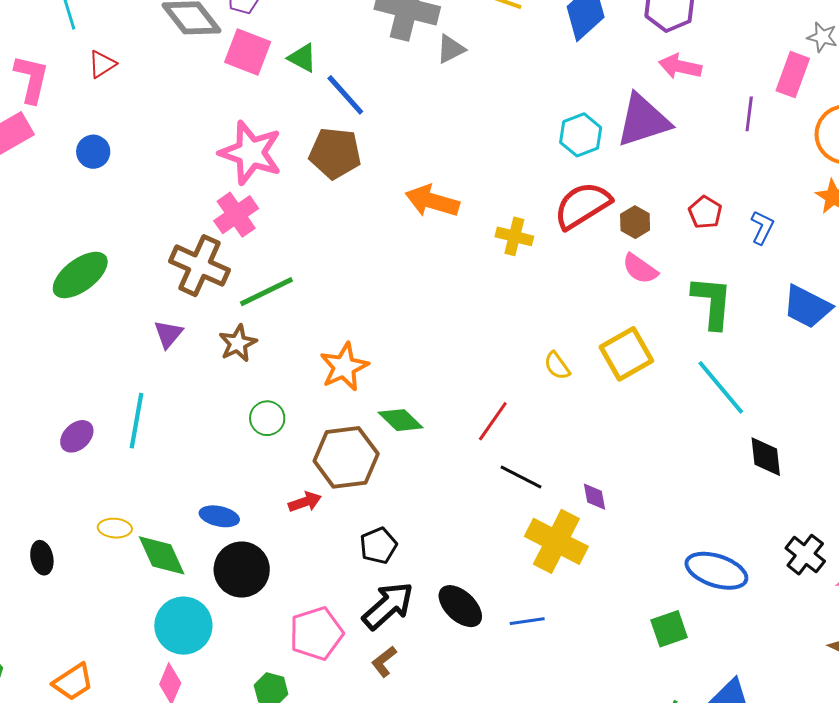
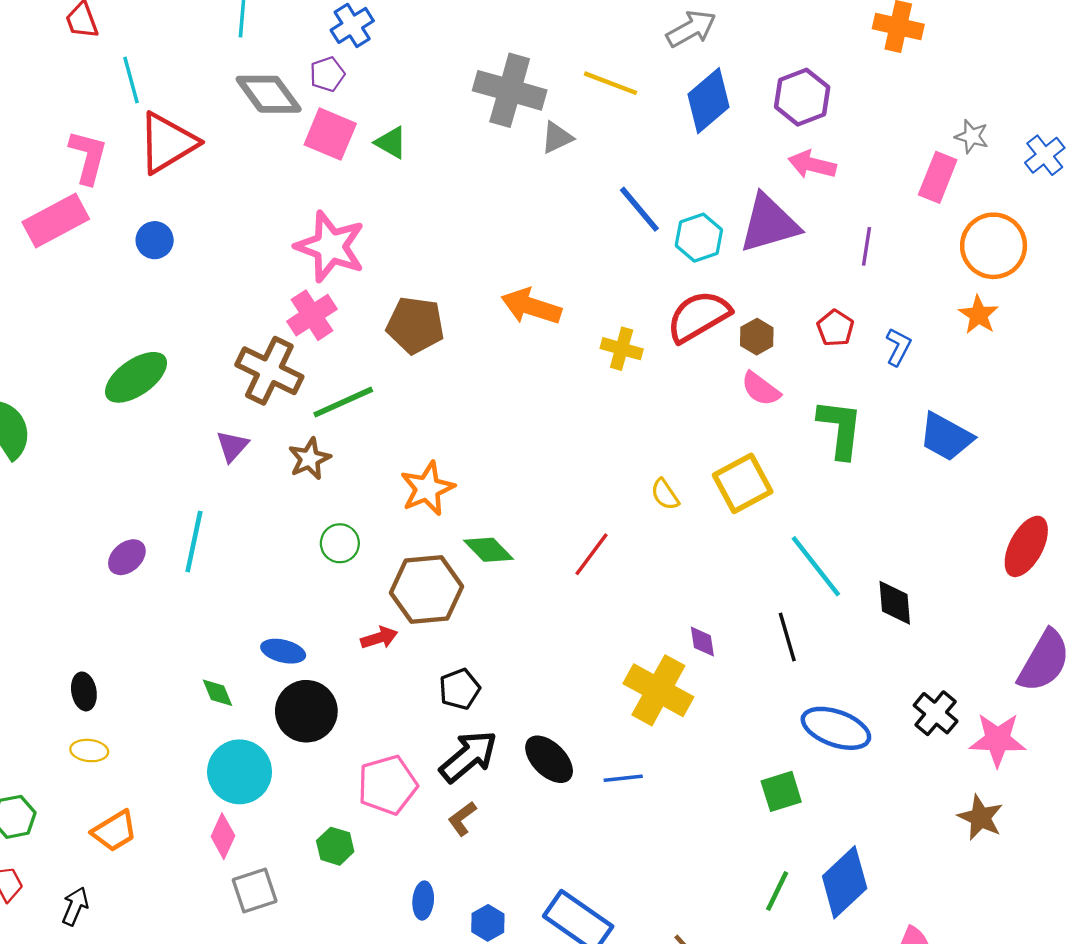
red triangle: (102, 64) -> (167, 143), size x2.0
blue line: (345, 95) -> (639, 209), moved
purple line: (749, 114) -> (866, 246), moved
brown pentagon: (335, 153) -> (415, 325), moved
cyan line: (721, 387) -> (816, 566), moved
black line: (521, 477) -> (787, 637), moved, turned 45
yellow ellipse: (115, 528) -> (89, 751), moved
green diamond: (162, 555) -> (217, 693), size x0.6

